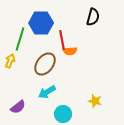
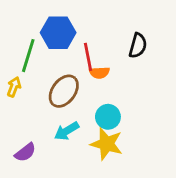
black semicircle: (93, 17) -> (138, 46), moved
yellow star: (95, 101) -> (107, 144), moved, size x1.6
cyan circle: (63, 114) -> (108, 117), moved

